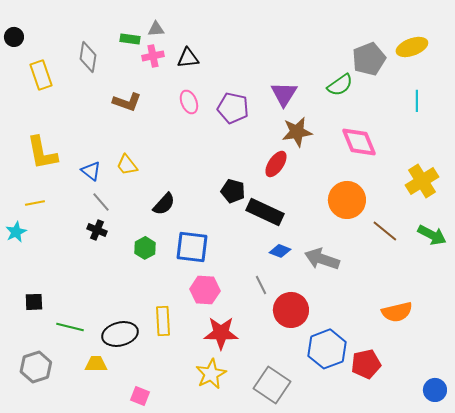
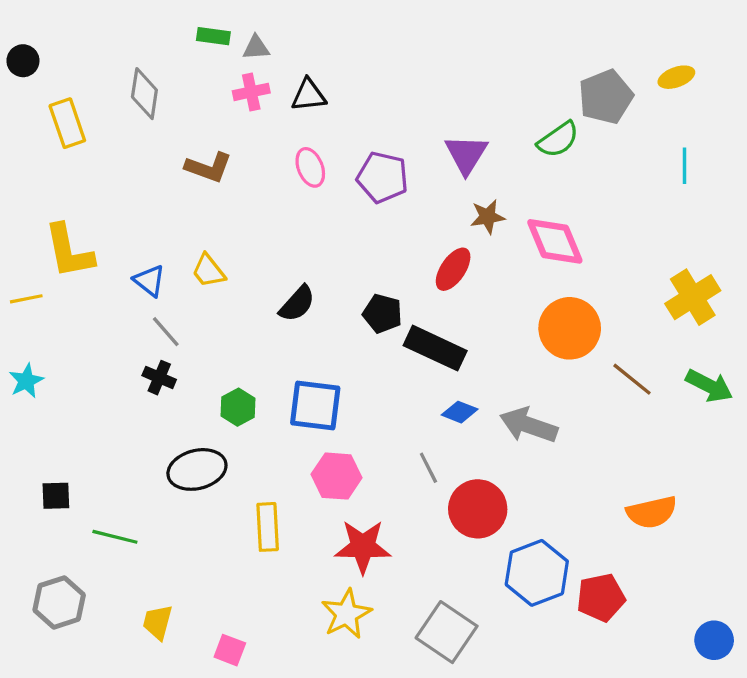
green rectangle: (130, 39) -> (213, 36), moved
yellow ellipse: (412, 47) -> (676, 77), size x0.7
brown star: (297, 132) -> (488, 217), size x0.7
pink diamond: (359, 142) -> (555, 241), moved
yellow line: (35, 203) -> (26, 299), moved
black semicircle: (164, 204) -> (297, 304), moved
black ellipse: (120, 334) -> (197, 469), moved
yellow trapezoid: (96, 364) -> (158, 622), moved, turned -75

